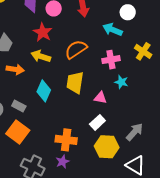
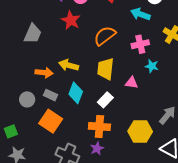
yellow arrow: (41, 56) -> (69, 65), moved
orange arrow: (15, 69) -> (44, 73), moved
cyan diamond: (44, 91) -> (76, 93), moved
white rectangle: (97, 122) -> (105, 100), moved

